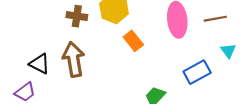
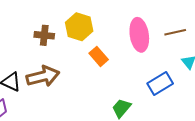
brown arrow: (74, 59) -> (43, 76), turned 88

